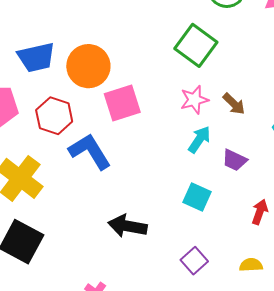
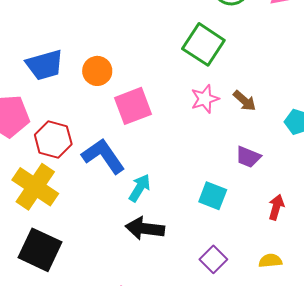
orange circle: (88, 66) -> (97, 71), size x0.7
red hexagon: (54, 116) -> (53, 140), moved
cyan arrow: (199, 139) -> (140, 188), moved

